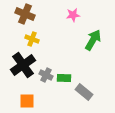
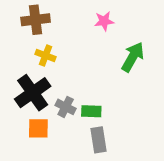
brown cross: (25, 14) -> (36, 20), turned -30
gray rectangle: (84, 92) -> (98, 140), moved, turned 42
orange square: (27, 101) -> (38, 128), moved

